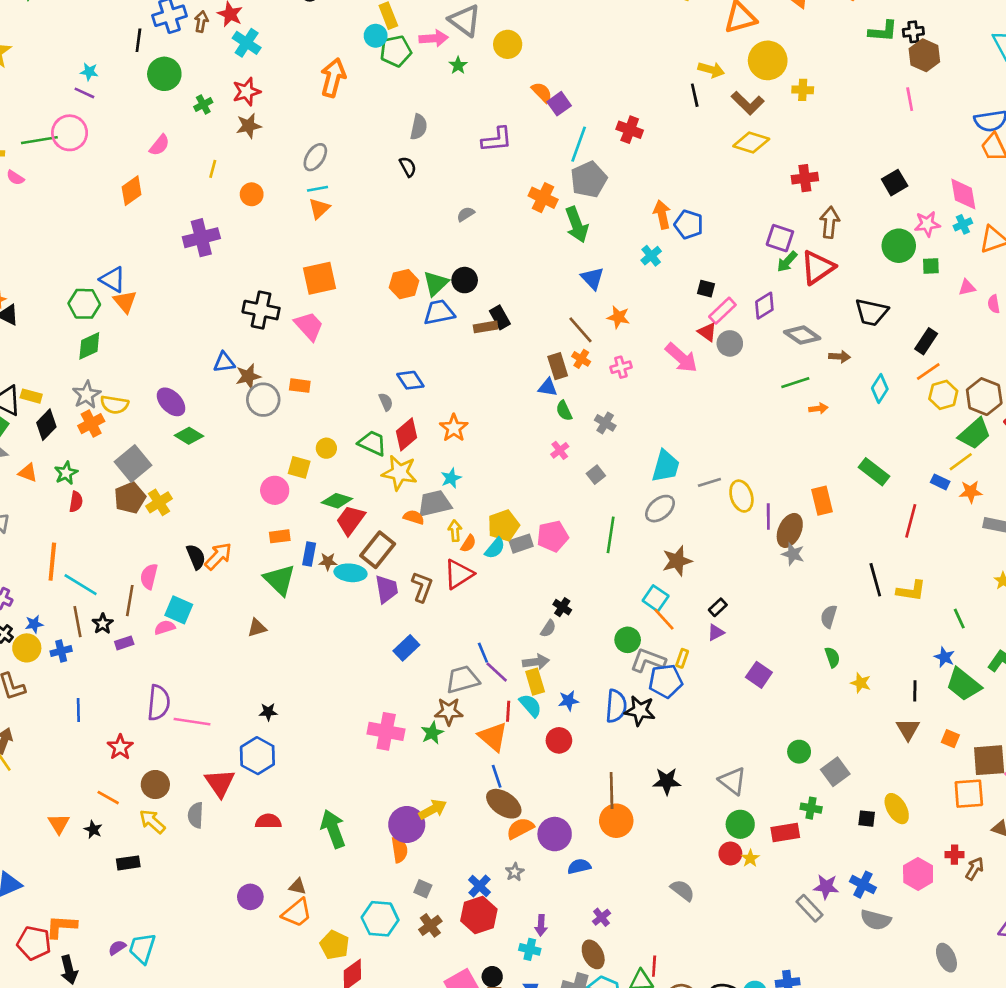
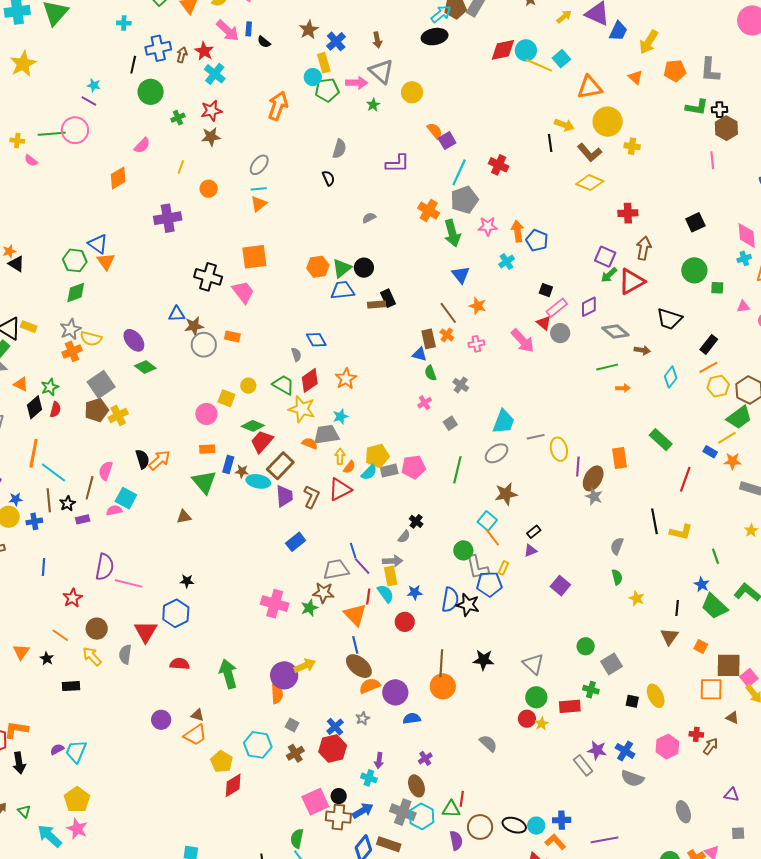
pink star: (927, 224) -> (488, 226), moved
black diamond: (46, 425) -> (34, 407), moved
gray L-shape: (648, 660) -> (477, 567), turned -128

